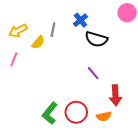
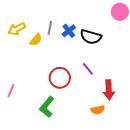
blue cross: (80, 20) -> (69, 31), moved
pink line: (14, 59) -> (11, 91), moved
red circle: (76, 112) -> (60, 78), moved

